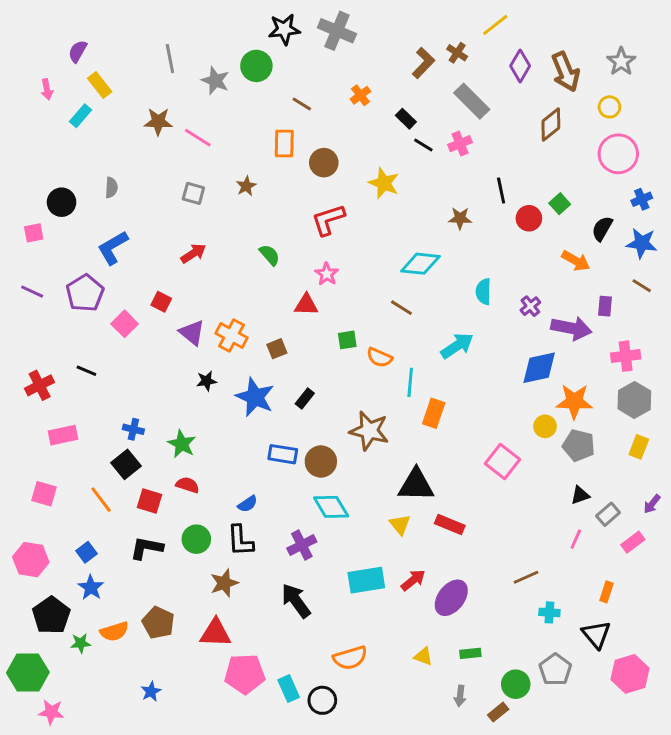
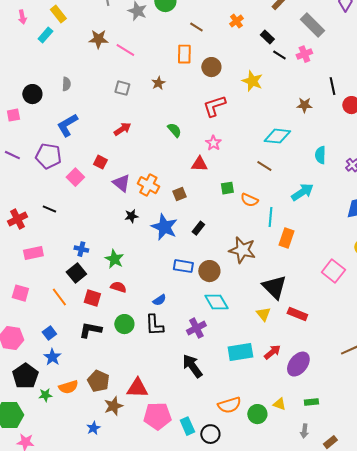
purple pentagon: (85, 293) -> (48, 156), turned -30
black triangle: (416, 485) -> (274, 287), turned 44
brown star: (224, 583) -> (113, 406), moved
green circle: (516, 684) -> (257, 414), moved

